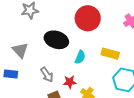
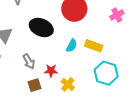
cyan semicircle: (80, 57) -> (72, 46), moved

